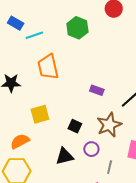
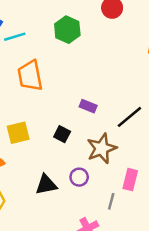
black square: (75, 126) -> (62, 134), moved
gray line: (110, 167) -> (111, 201), moved

